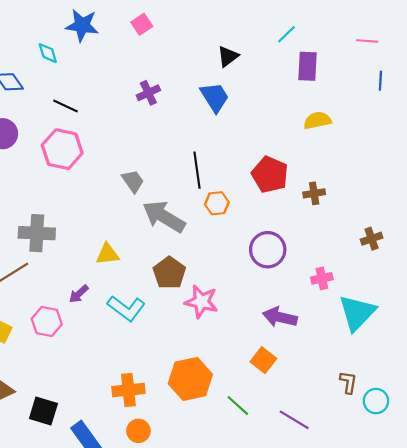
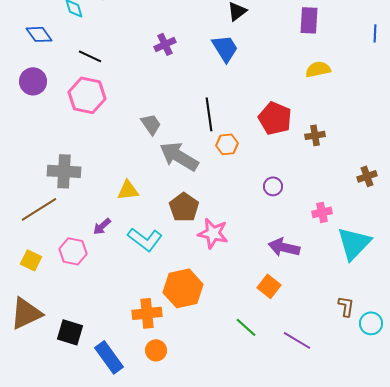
purple circle: (268, 250) -> (273, 186), size x0.6
orange hexagon: (190, 379) -> (183, 288), moved

